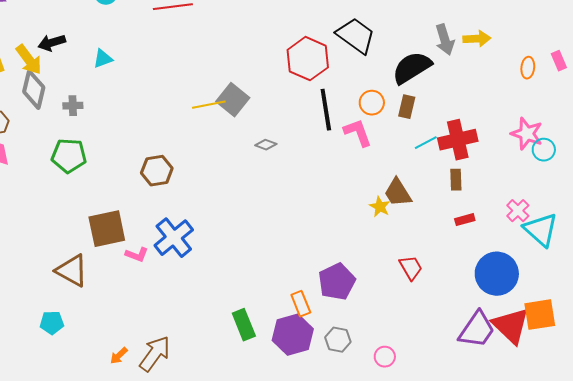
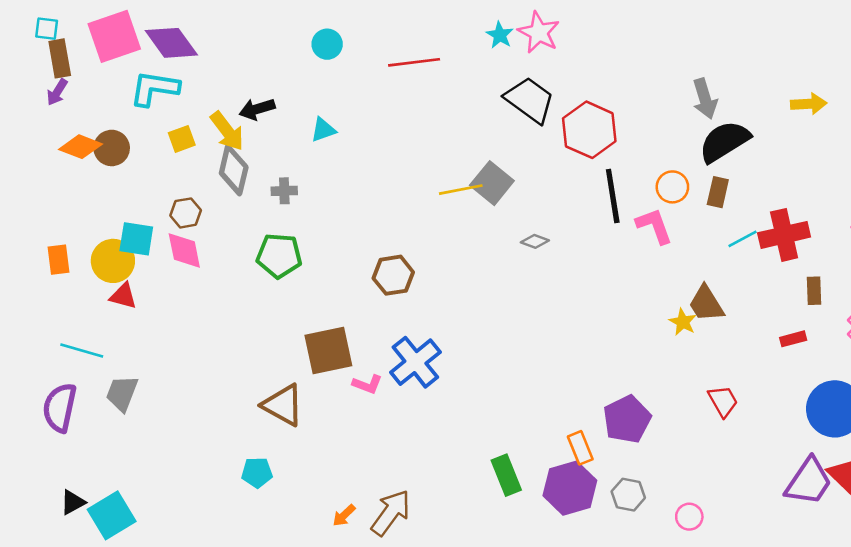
black trapezoid: (356, 36) -> (530, 100), moved
gray arrow: (445, 40) -> (705, 99), moved
brown rectangle: (456, 180) -> (814, 291), moved

